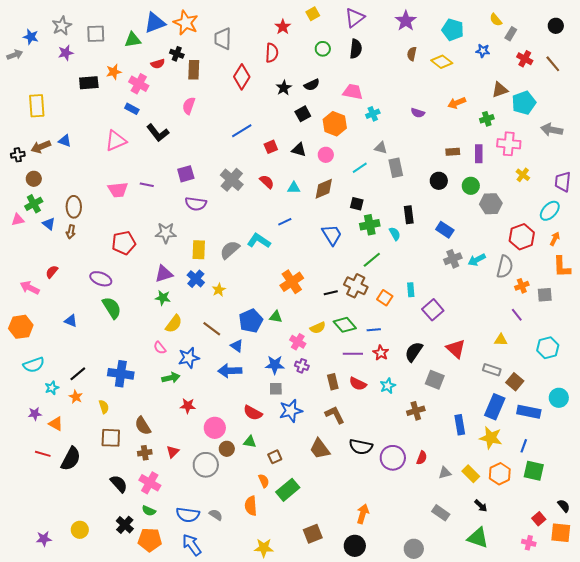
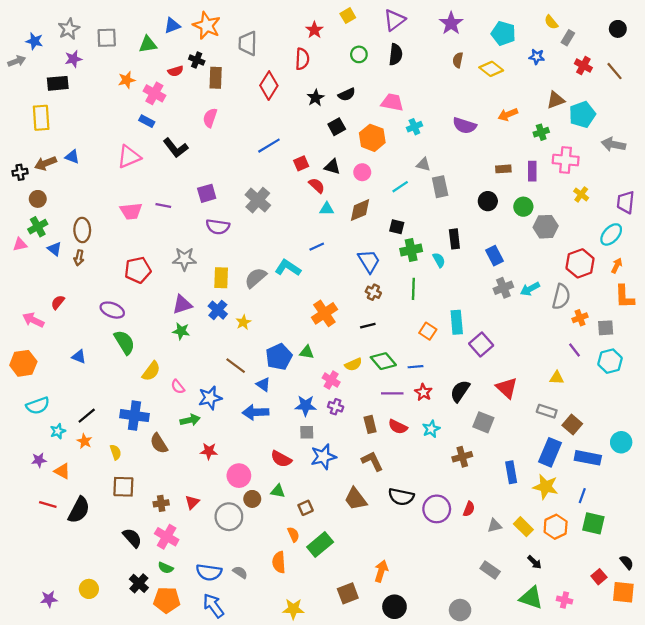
blue triangle: (155, 23) -> (172, 26), size x0.7
black rectangle: (89, 83) -> (58, 83), moved
purple semicircle: (418, 113) -> (464, 126), size x1.5
red semicircle: (267, 182) -> (317, 186), moved
blue rectangle: (445, 230) -> (494, 256), turned 30
green line: (372, 260) -> (413, 289), turned -48
brown cross: (356, 286) -> (373, 292), moved, size x0.6
cyan rectangle: (411, 290) -> (457, 322), size x1.5
yellow semicircle: (174, 324) -> (151, 371), moved
cyan hexagon: (548, 348) -> (610, 361), moved
brown semicircle: (143, 426) -> (159, 443), moved
orange arrow: (363, 514) -> (381, 571), moved
pink cross: (529, 543) -> (564, 600), moved

